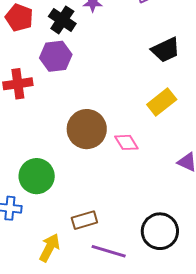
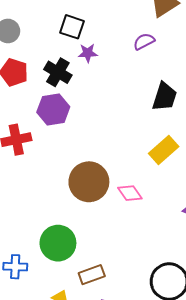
black trapezoid: (166, 50) -> (165, 97), turned -44
green circle: (37, 176) -> (58, 243), moved

